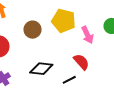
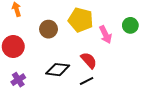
red semicircle: (81, 62) -> (89, 60), moved

